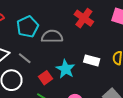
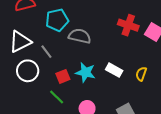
red cross: (84, 18) -> (128, 25), moved, turned -30
cyan star: (65, 69) -> (85, 72), turned -30

